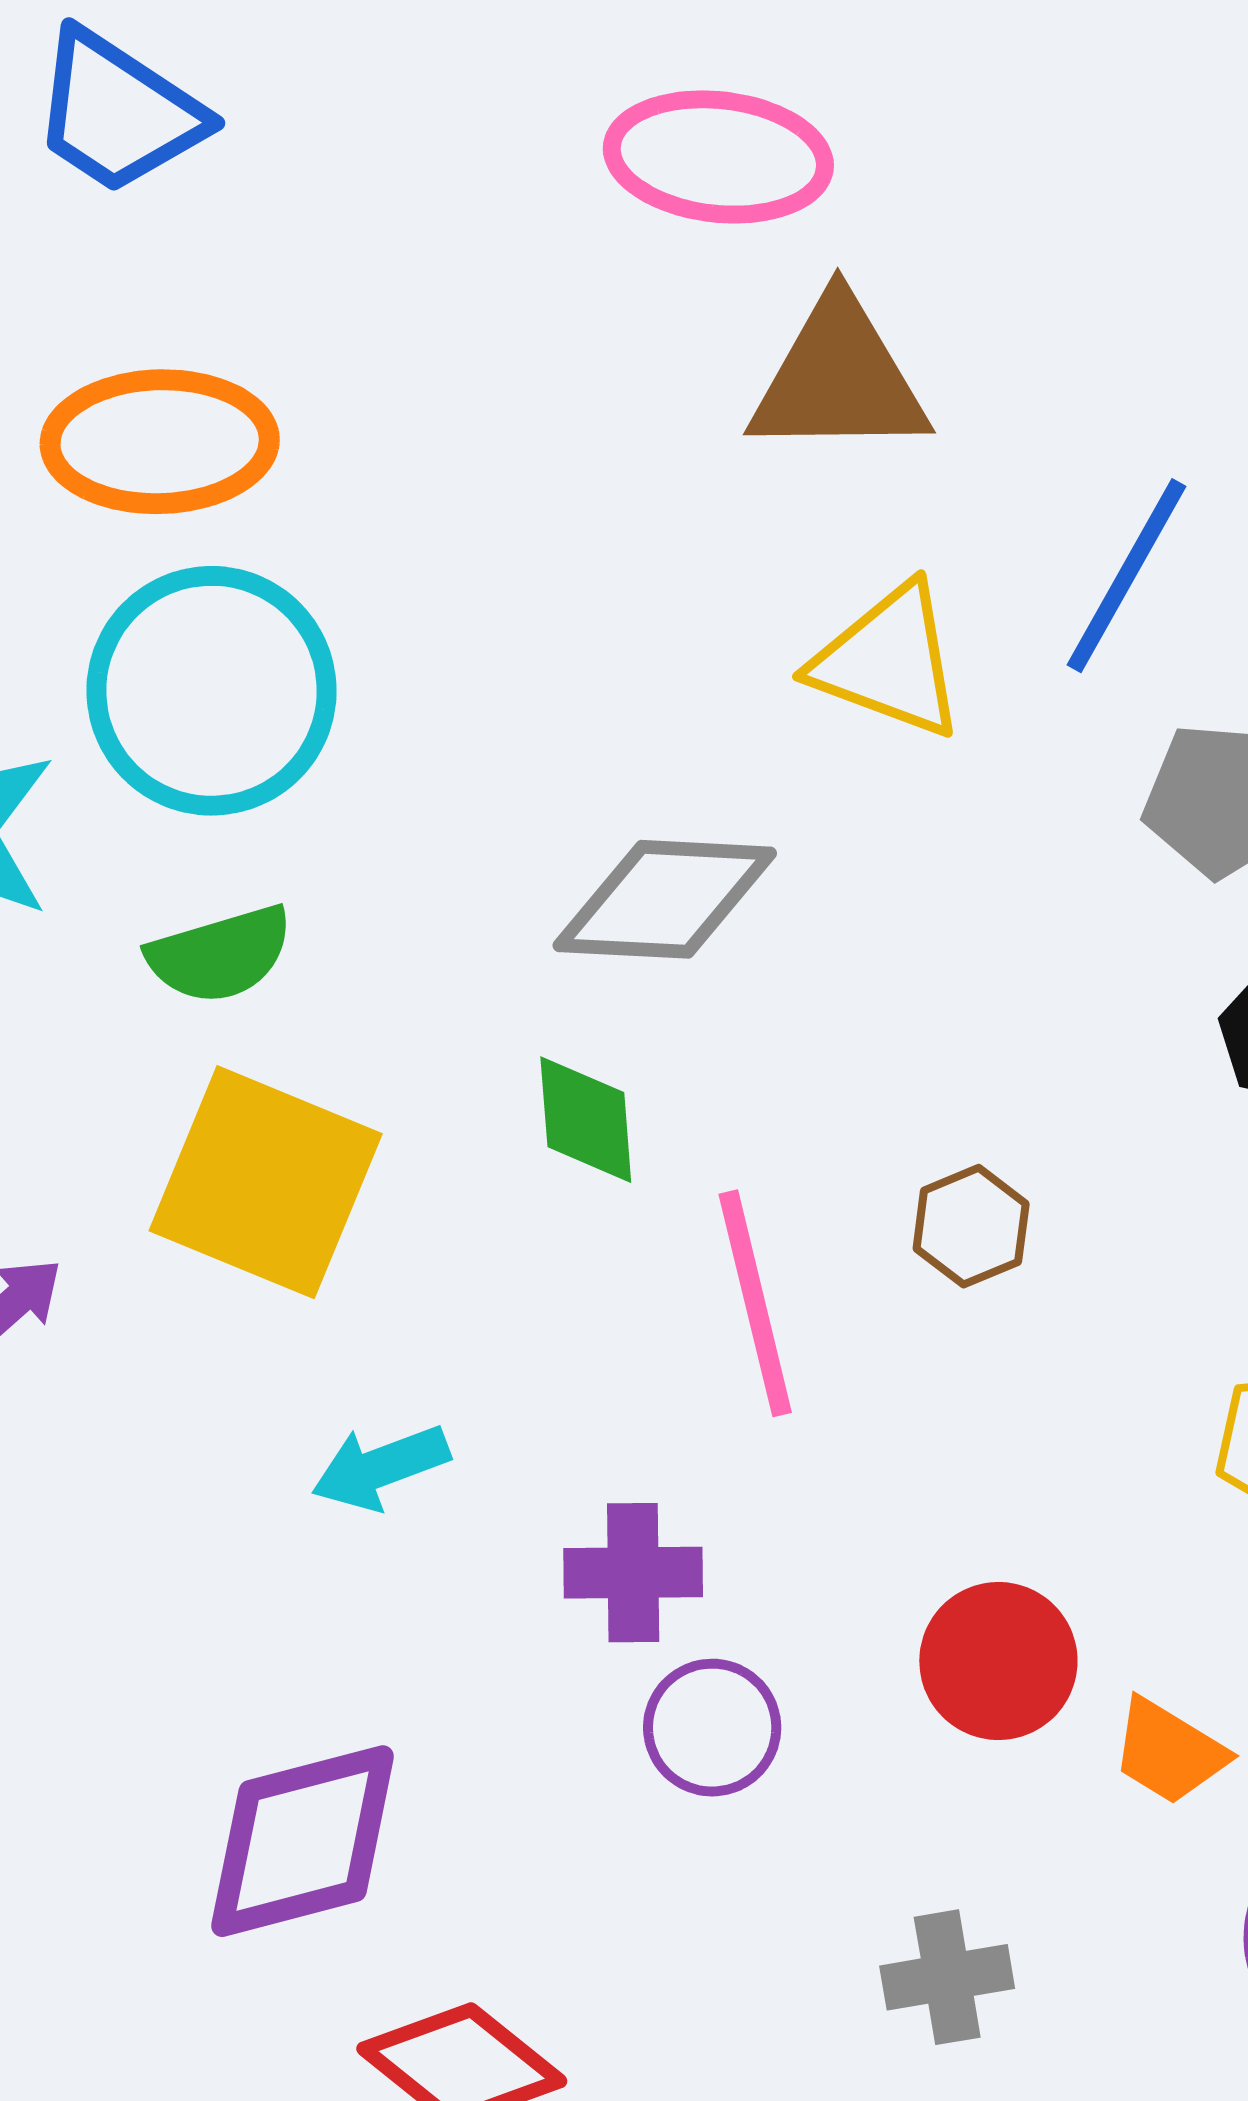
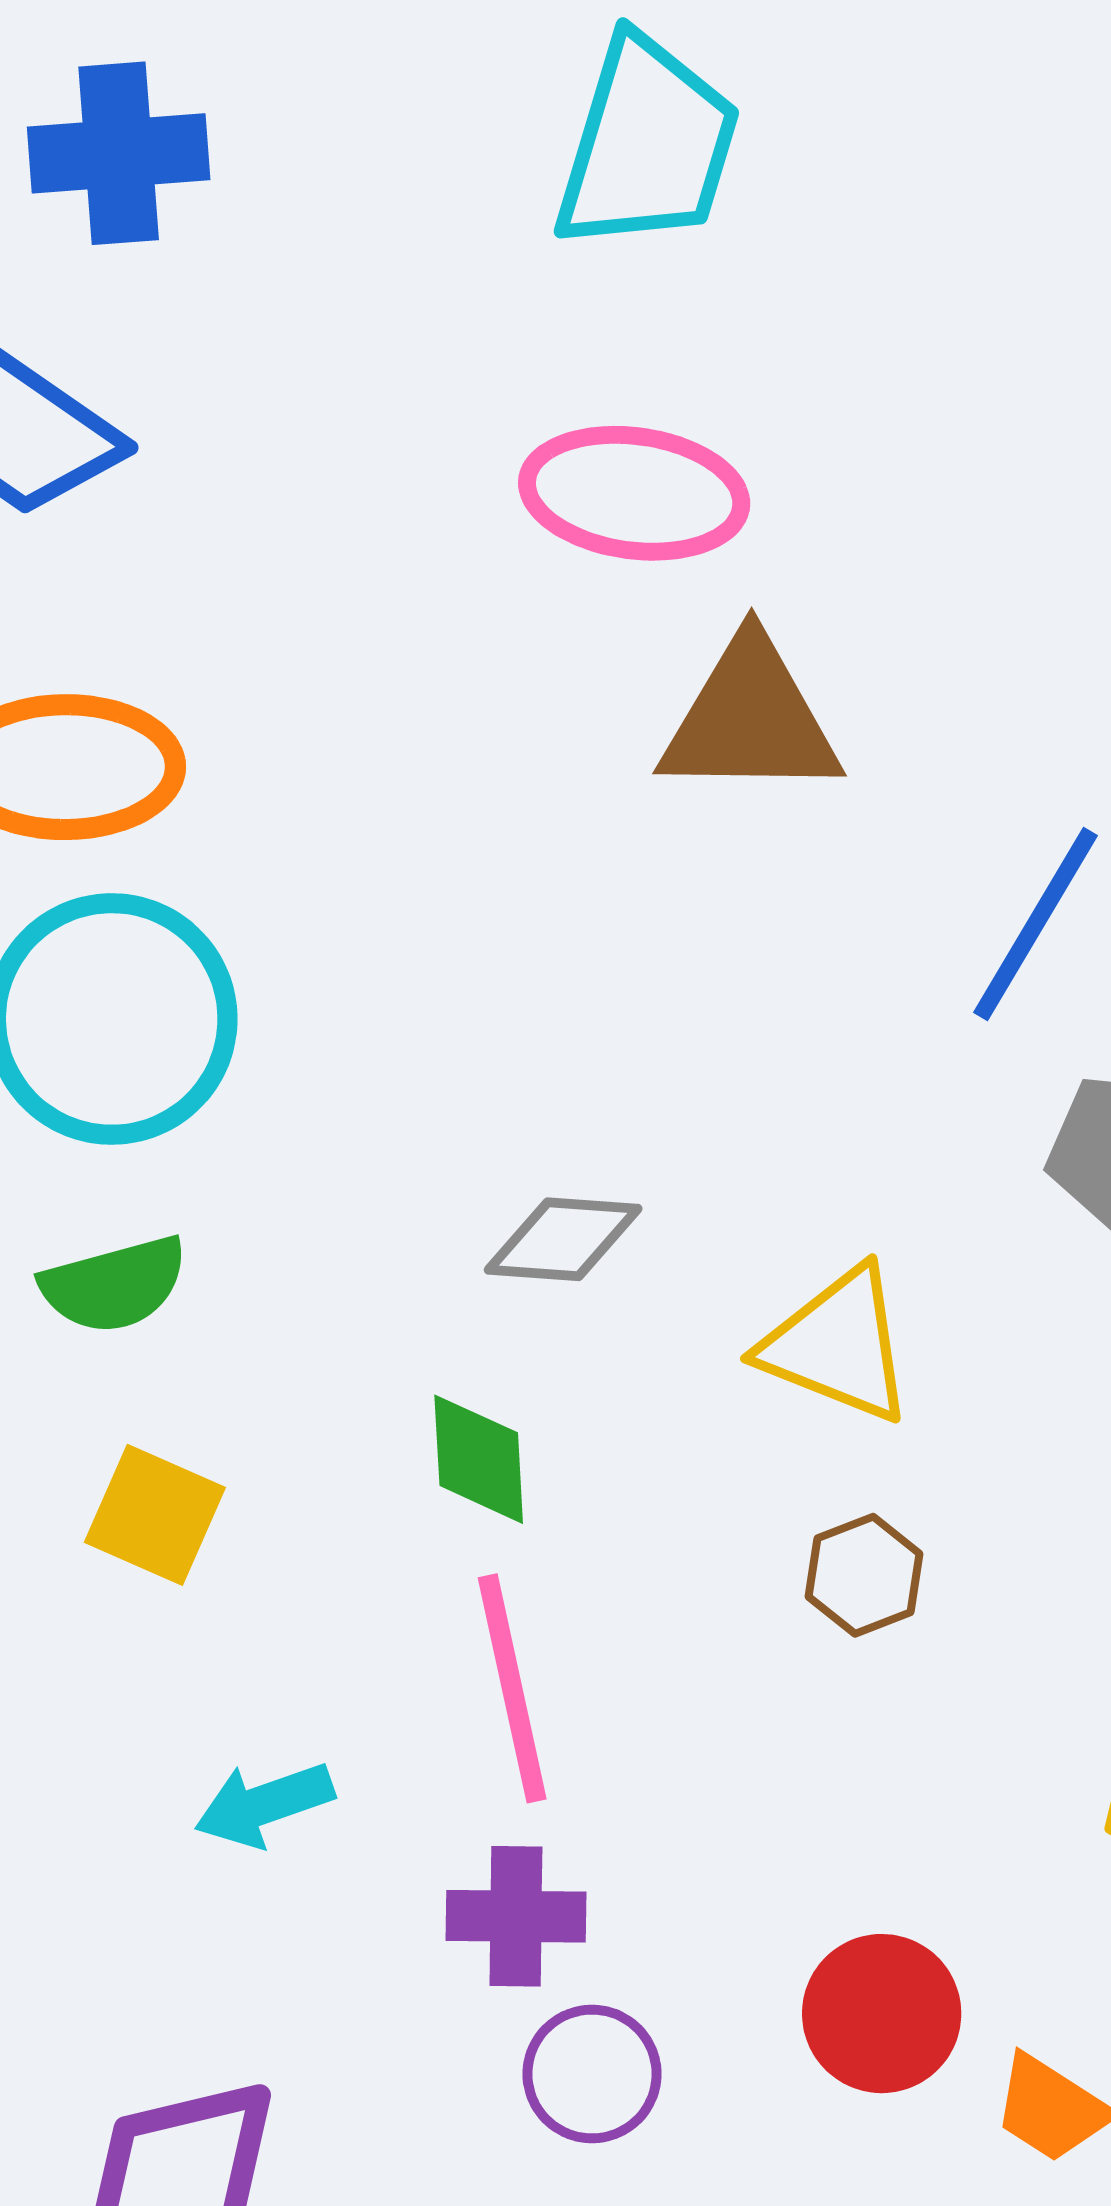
yellow triangle: (889, 661) -> (838, 1345), moved
gray diamond: (665, 899) -> (563, 1239), size x0.7
yellow square: (266, 1182) -> (155, 1515), size x0.6
pink line: (755, 1303) -> (512, 1688), moved

